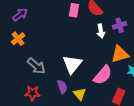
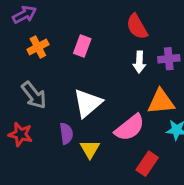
pink rectangle: (74, 10) -> (82, 46), moved
orange cross: (18, 39) -> (38, 47), moved

